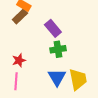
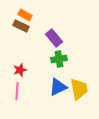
brown rectangle: (20, 16) -> (21, 26), turned 70
blue triangle: (57, 77) -> (58, 87), turned 36

